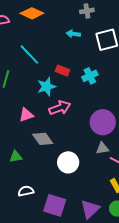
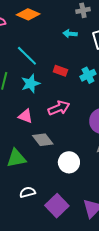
cyan star: (46, 87) -> (31, 84), moved
pink triangle: (26, 115) -> (25, 116), turned 42
green triangle: (16, 157) -> (16, 158), size x1.5
purple square: (55, 205) -> (57, 206), turned 30

